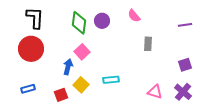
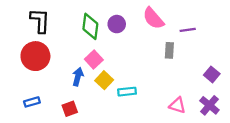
pink semicircle: (134, 16) -> (153, 18), size x1.5
purple line: (185, 25) -> (188, 30), moved
purple square: (185, 65) -> (212, 74), turned -32
yellow square: (81, 85) -> (104, 80), moved

